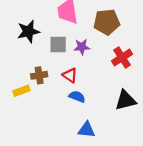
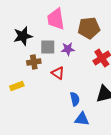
brown cross: (39, 75) -> (34, 62), moved
blue semicircle: (77, 97) -> (75, 99), moved, turned 56
blue triangle: (87, 130) -> (82, 119), moved

